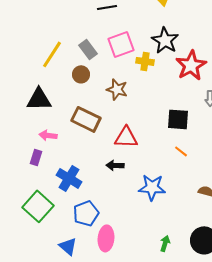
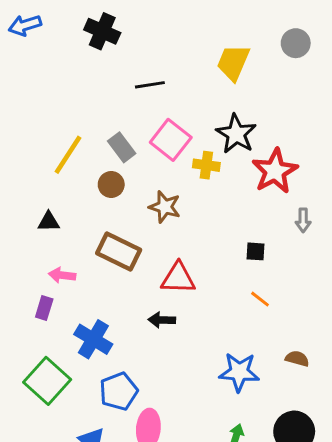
pink square: (121, 44) -> (171, 140), turned -32
black triangle: (39, 99) -> (49, 222), size x0.6
black square: (178, 119) -> (255, 251), size x0.6
blue star: (152, 187) -> (239, 372), moved

